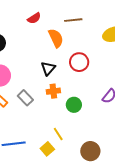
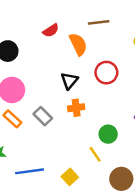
red semicircle: (34, 18) -> (51, 30), moved
green circle: (74, 105) -> (108, 134), moved
yellow line: (58, 134) -> (95, 154), moved

